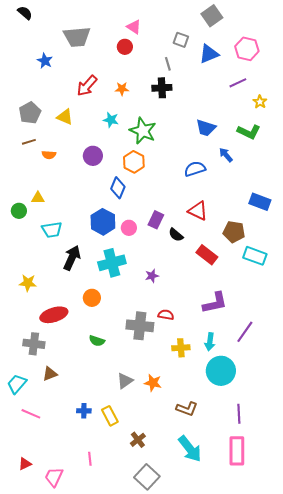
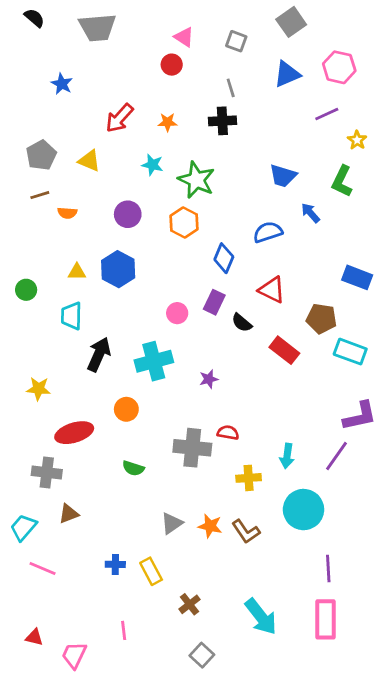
gray trapezoid: (77, 37) -> (98, 27), moved
gray square: (181, 40) -> (236, 41), moved
green L-shape: (249, 132) -> (342, 181), turned 90
blue diamond: (118, 188) -> (224, 258), moved
yellow triangle: (38, 198) -> (77, 272), moved
blue hexagon: (103, 222) -> (118, 269), moved
cyan trapezoid: (52, 230) -> (71, 316), turned 100
purple L-shape: (215, 303) -> (360, 416), moved
cyan arrow: (210, 342) -> (287, 456), moved
brown L-shape: (187, 409) -> (246, 532), moved, turned 35
red triangle: (25, 464) -> (34, 637), turned 40
gray square: (147, 477) -> (202, 655), size x0.7

